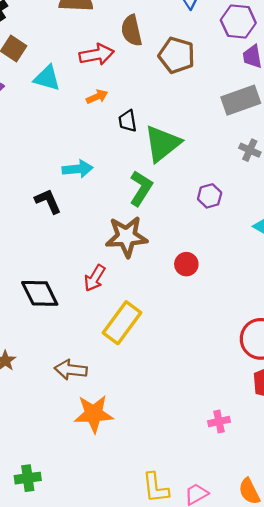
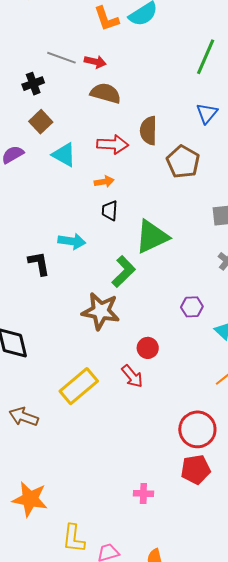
black trapezoid: (128, 121) -> (110, 210), moved
purple hexagon: (210, 196) -> (192, 307), moved
red arrow: (95, 278) -> (132, 376), moved, turned -85
orange star: (94, 414) -> (30, 499), moved

